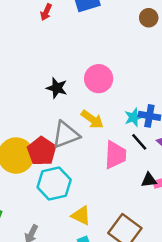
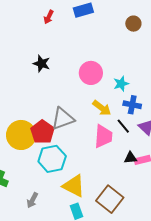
black star: (57, 88) -> (42, 64), moved
cyan star: (134, 117) -> (121, 84), moved
yellow arrow: (92, 119) -> (102, 108), moved
yellow triangle: (81, 216) -> (74, 186), size x1.4

